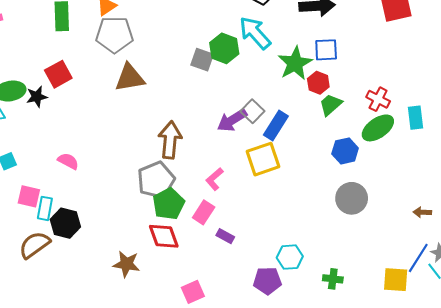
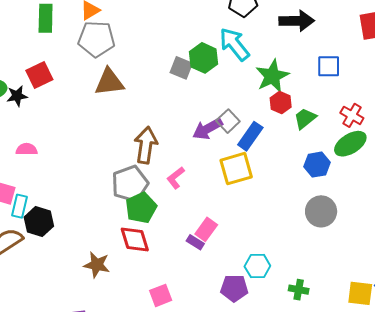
blue square: (326, 50) -> (329, 66), moved
red hexagon: (318, 83) -> (281, 102), moved
pink semicircle: (68, 161) -> (27, 149), moved, turned -30
pink L-shape: (214, 179) -> (176, 178), moved
pink rectangle: (204, 212) -> (206, 229), moved

